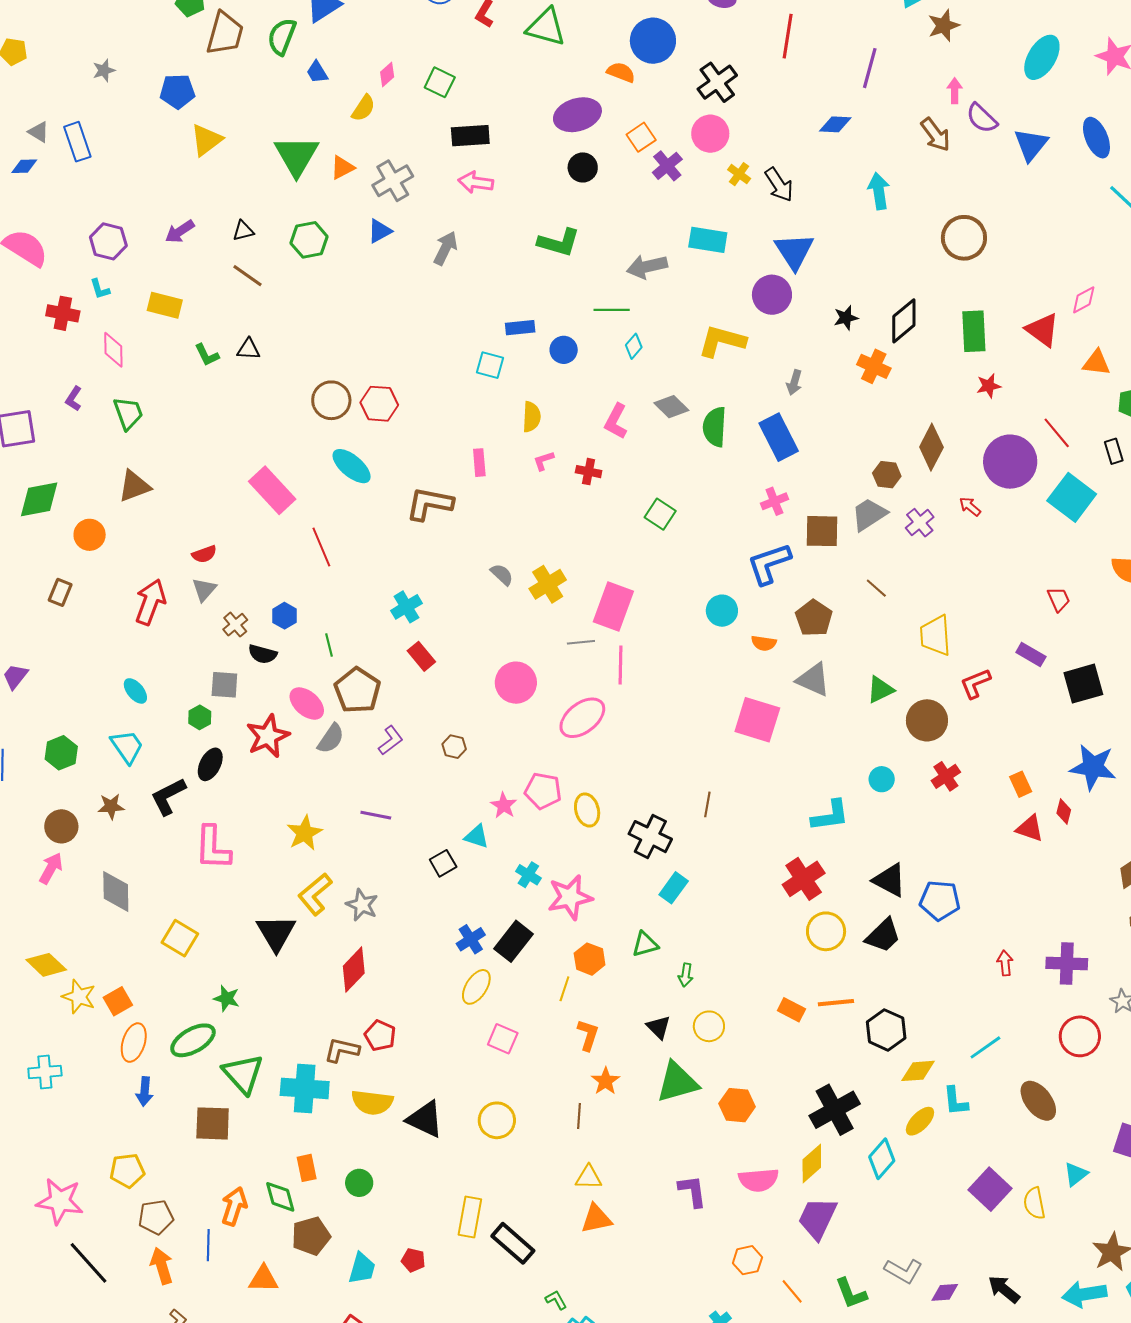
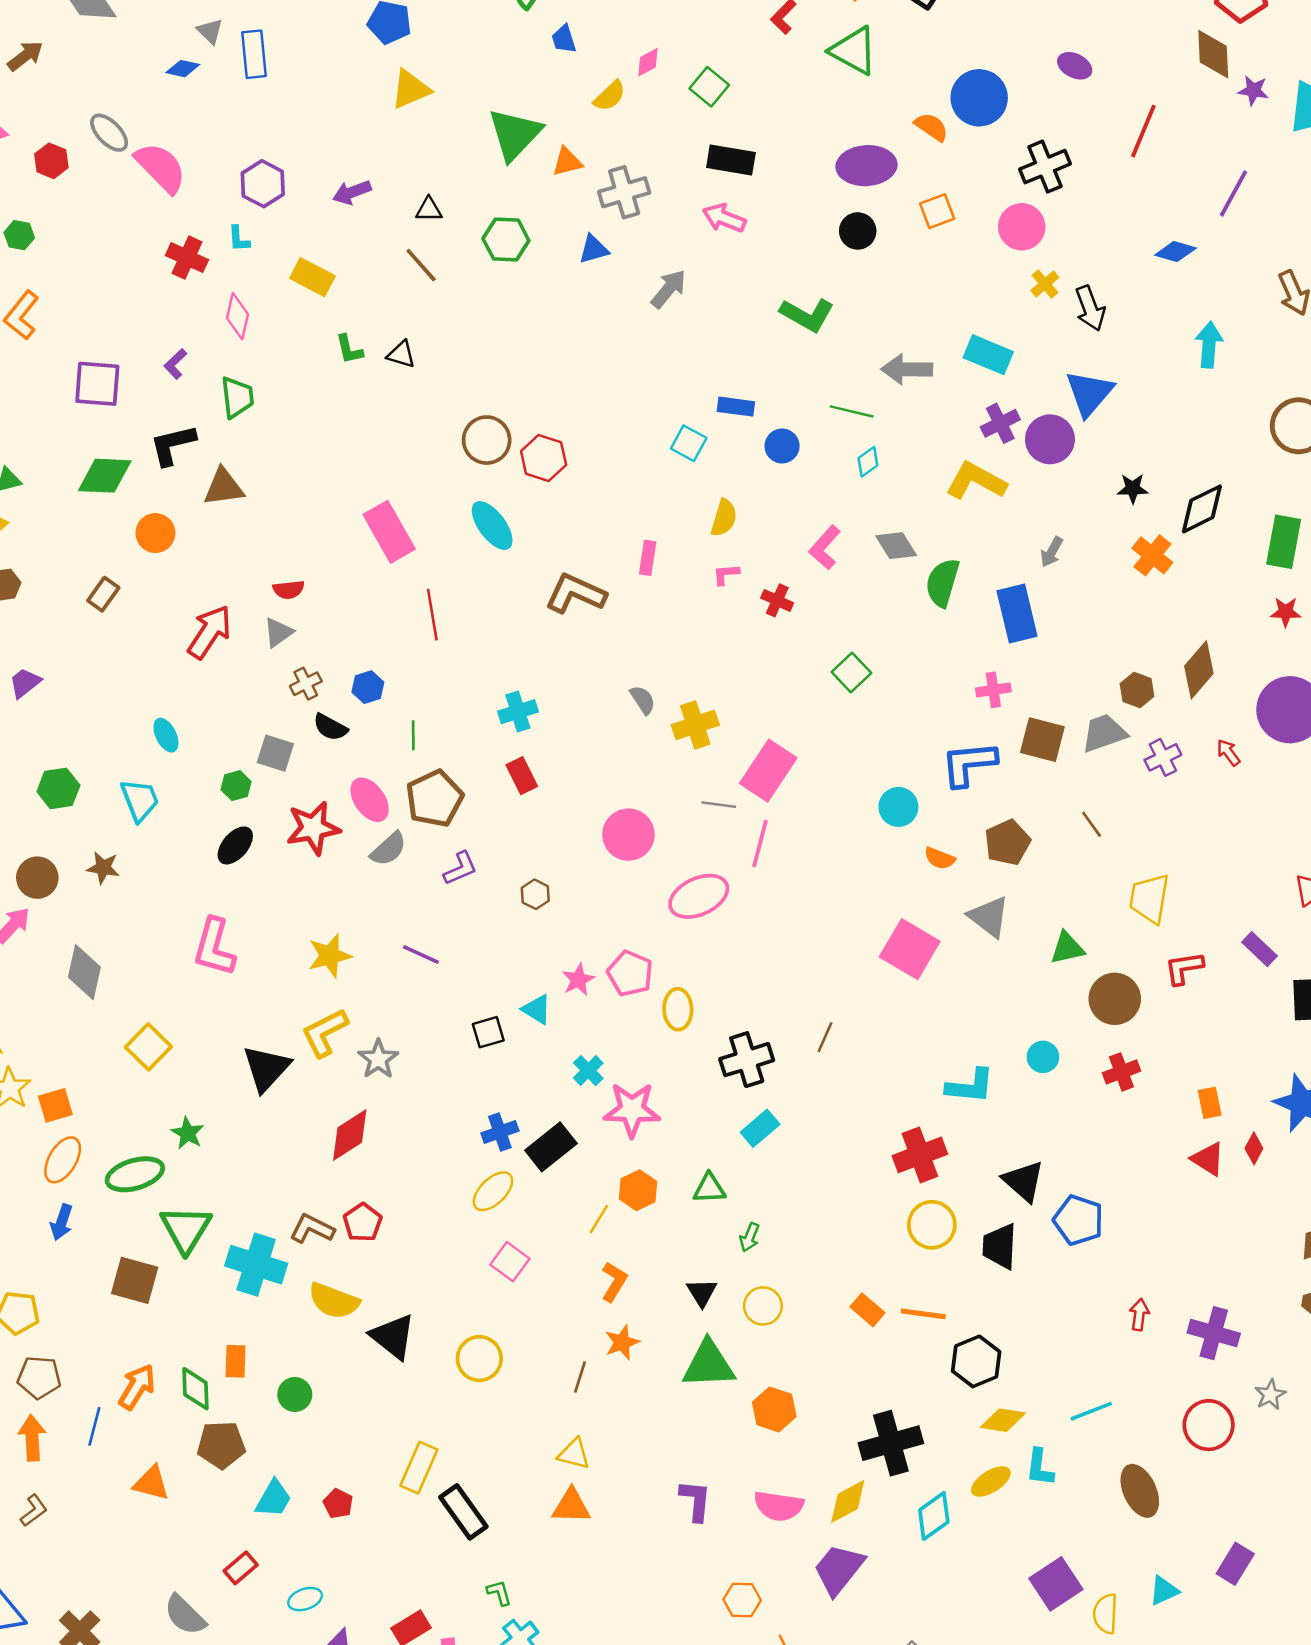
purple cross: (667, 166) -> (1000, 423), moved
black L-shape: (168, 796) -> (173, 445), moved
black cross: (650, 837) -> (747, 1060), turned 33
black trapezoid: (883, 935) -> (1000, 1246), turned 123

